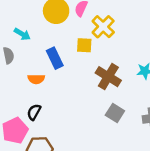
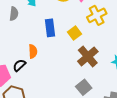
yellow square: (84, 45) -> (74, 33), moved, turned 32
orange semicircle: (36, 79) -> (33, 51), moved, turned -112

